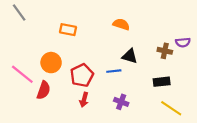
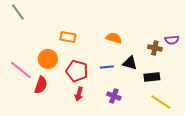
orange semicircle: (121, 24) -> (114, 38), moved
orange rectangle: (68, 30) -> (68, 37), moved
black triangle: (130, 56) -> (130, 63), moved
red pentagon: (82, 75) -> (77, 71), turned -30

